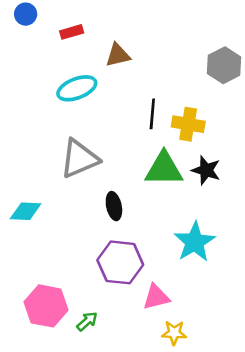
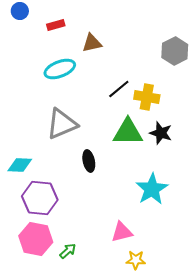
black line: (152, 114) -> (119, 89), turned 45
purple hexagon: (120, 262) -> (40, 198), moved

